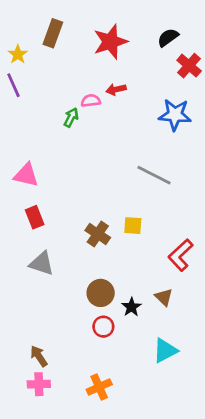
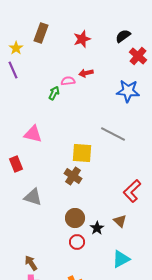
red star: (110, 42) -> (82, 39), size x0.7
pink triangle: (26, 175) -> (33, 134), moved
red rectangle: (35, 217) -> (16, 164), moved
yellow square: (133, 226) -> (82, 153), moved, size x1.5

